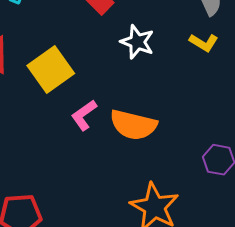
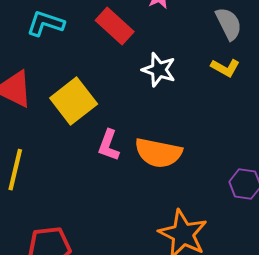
pink L-shape: (84, 115) -> (109, 145), turned -32

